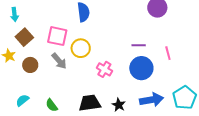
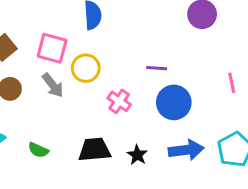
purple line: (139, 45) -> (157, 68), moved
pink line: (168, 53) -> (232, 83), moved
green semicircle: (52, 105) -> (38, 150), turned -32

